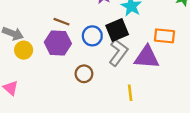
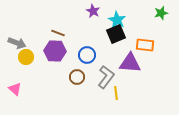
black square: (117, 30) -> (116, 34), moved
blue circle: (92, 36) -> (87, 55), moved
gray L-shape: (118, 52) -> (106, 77), moved

